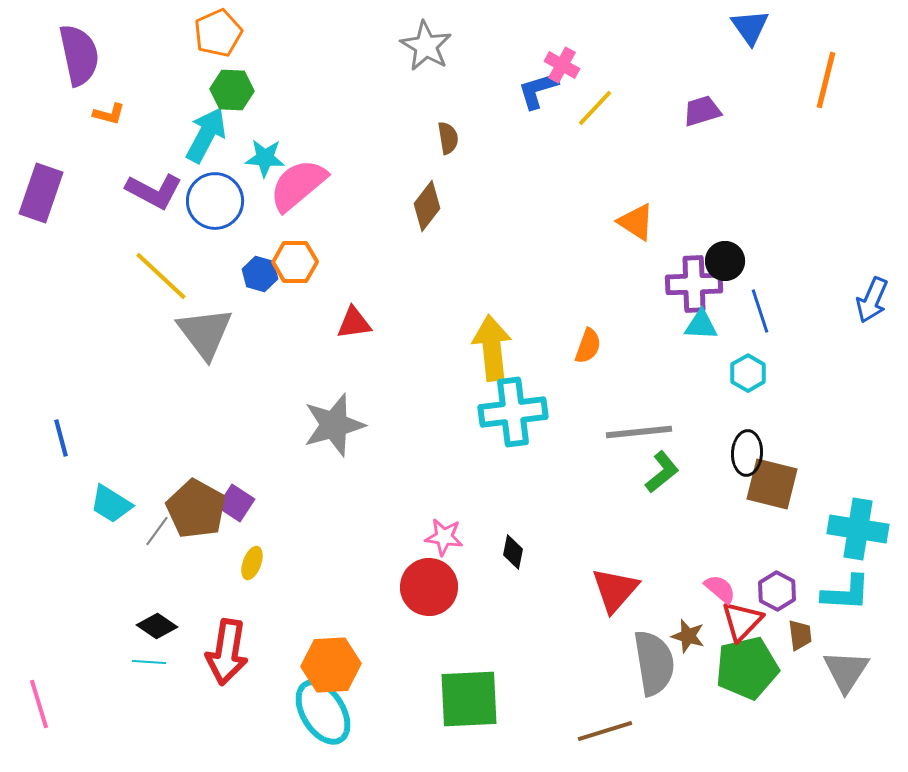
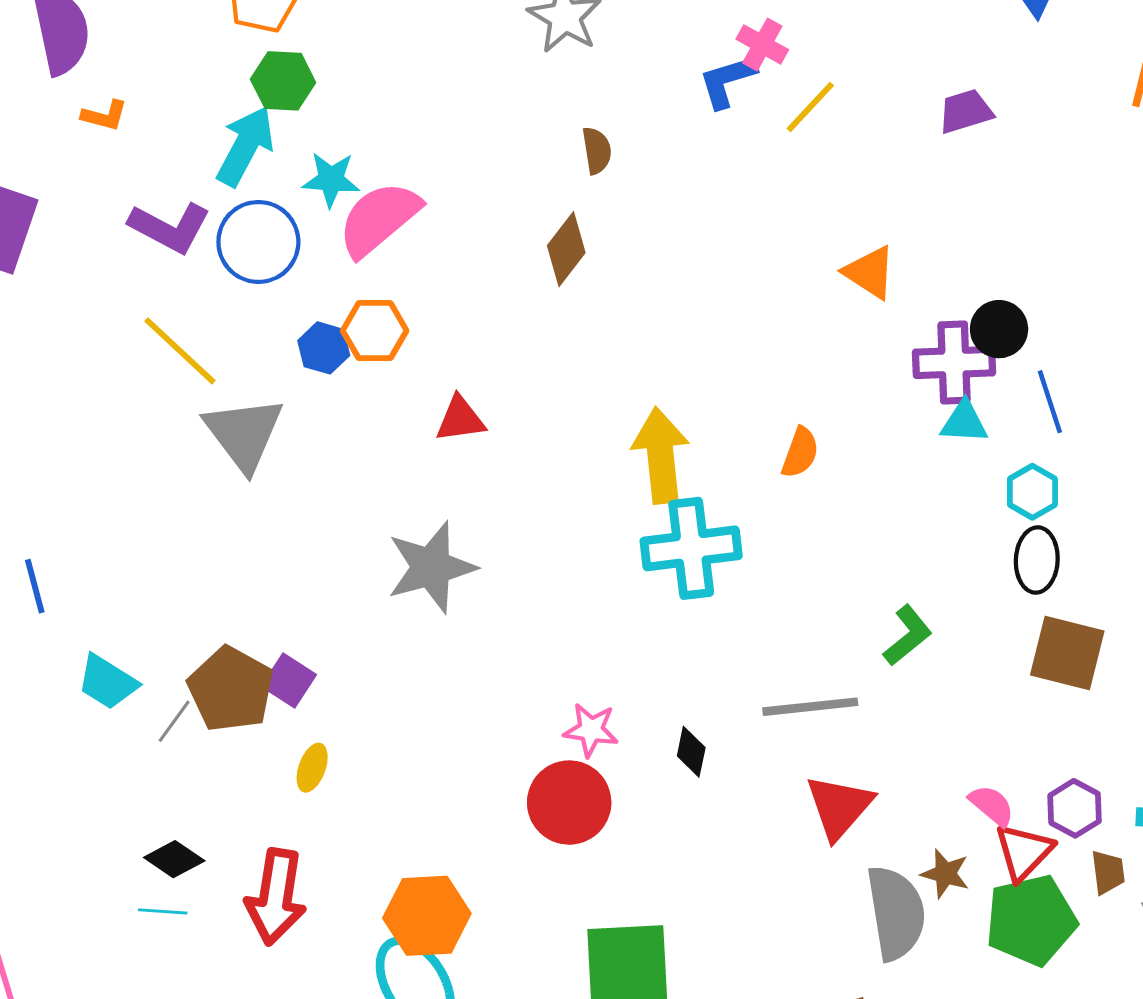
gray line: (639, 432) -> (810, 707), moved
black ellipse: (747, 453) -> (1037, 560), moved

